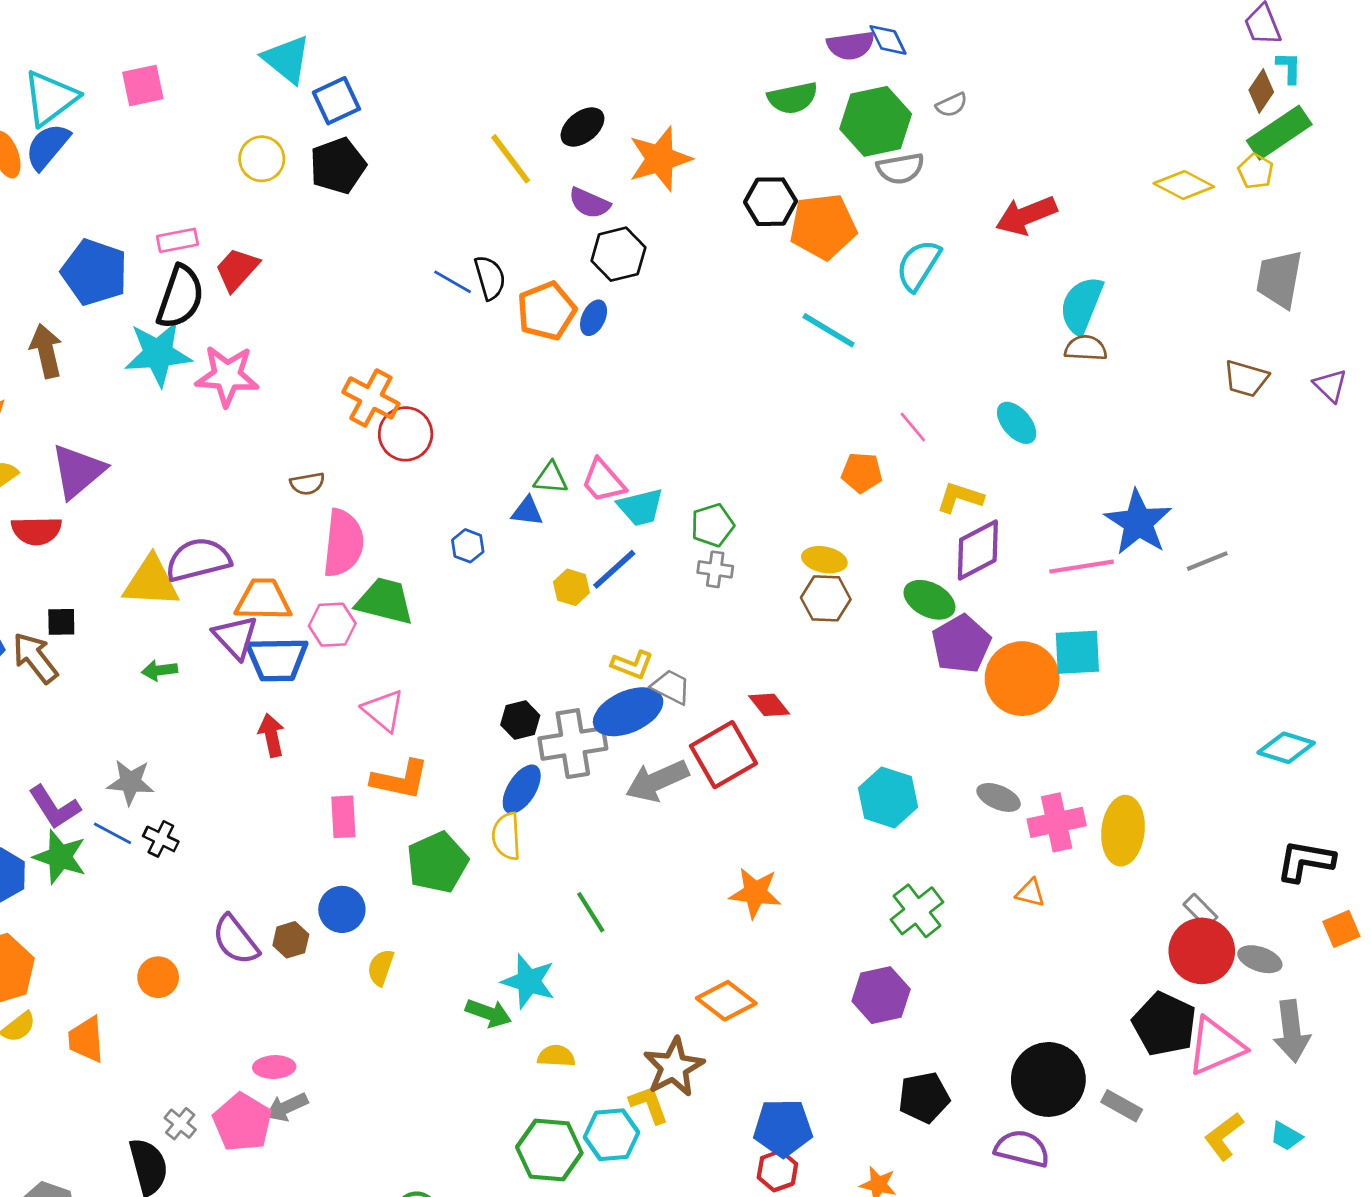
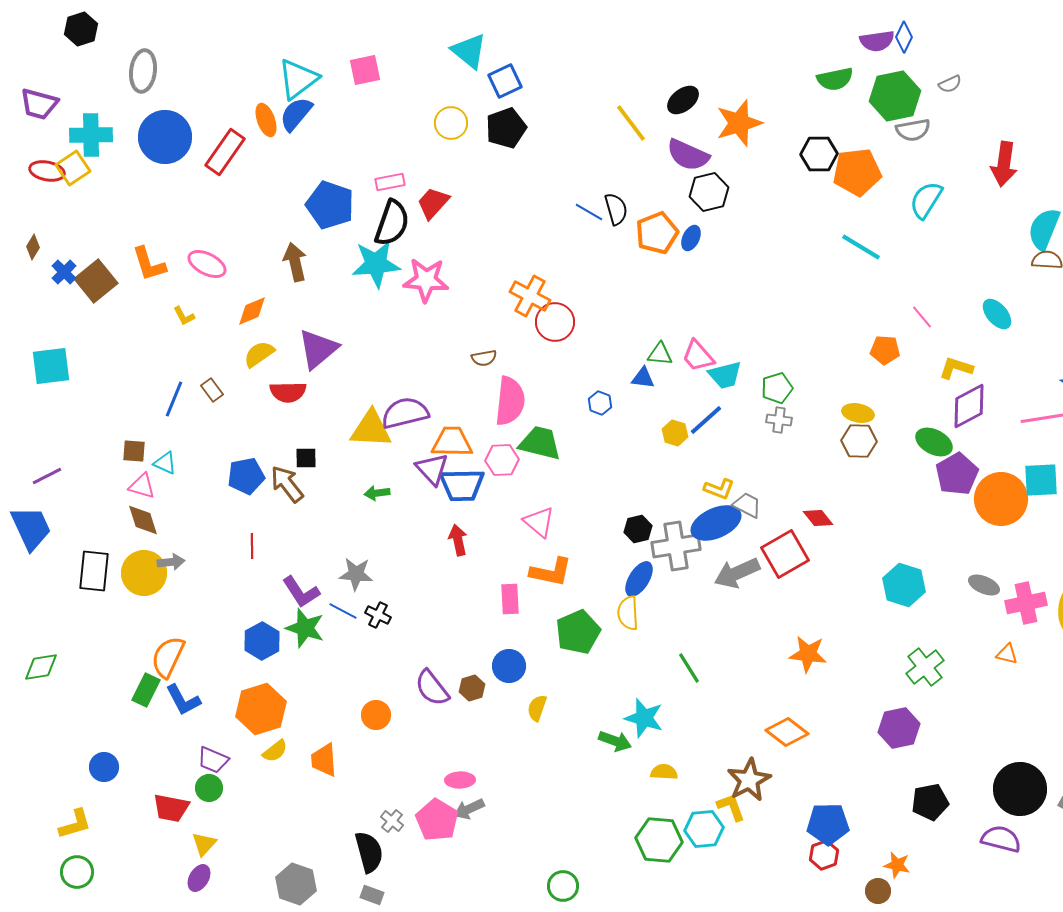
blue diamond: (888, 40) -> (904, 37), turned 52
purple semicircle: (589, 203) -> (688, 155), size x1.4
red arrow: (1026, 215) -> (1004, 164), turned -60

